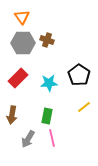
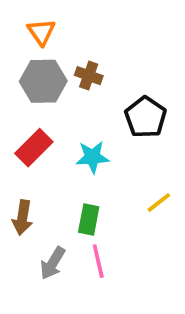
black pentagon: (79, 75) -> (146, 117), moved

